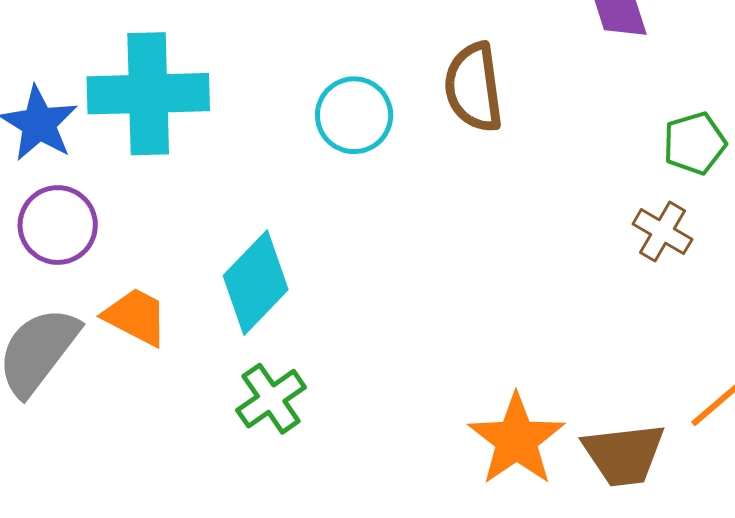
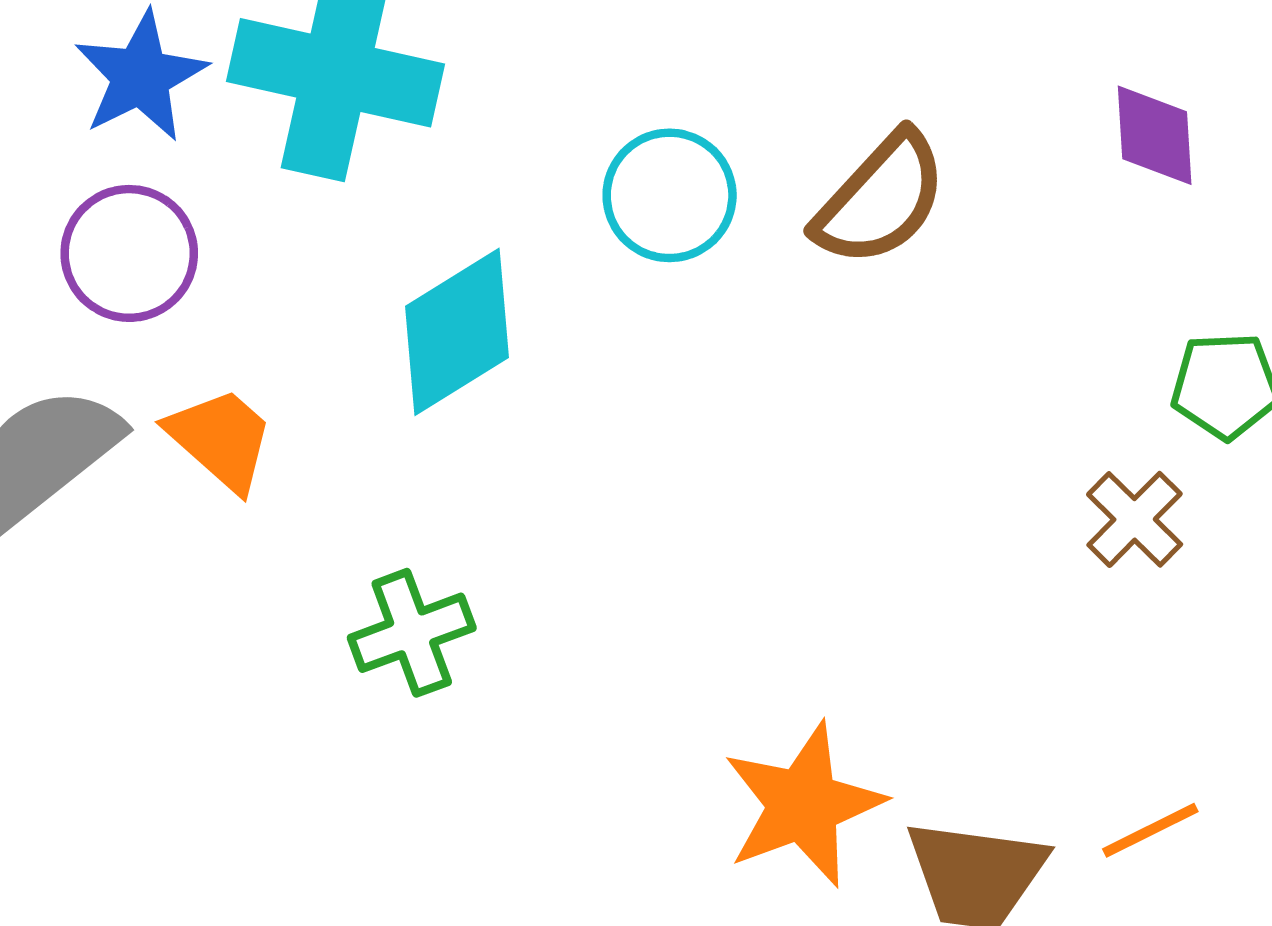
brown semicircle: (474, 87) -> (881, 199), turned -144
cyan diamond: (256, 283) -> (457, 332), moved

